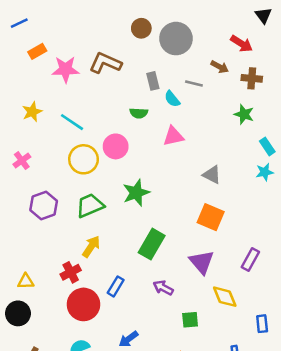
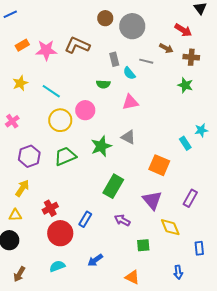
orange rectangle: (37, 51) -> (22, 45), moved
cyan rectangle: (267, 146) -> (185, 143), moved
gray triangle: (212, 175) -> (128, 137), moved
yellow arrow: (91, 247) -> (22, 188), moved

